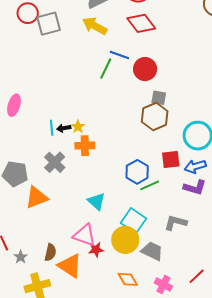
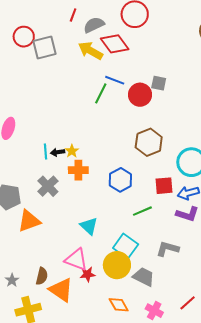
red diamond: (141, 23) -> (115, 44), moved
gray square: (159, 98) -> (159, 83), moved
blue hexagon: (137, 172) -> (120, 180), moved

